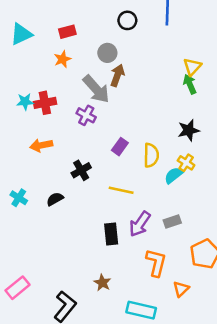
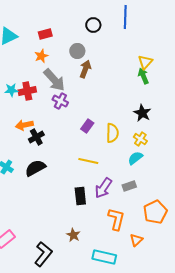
gray arrow: (96, 89) -> (54, 80), moved
black star: (189, 130) -> (142, 113), turned -30
black cross: (81, 170) -> (36, 137), moved
cyan semicircle: (174, 175) -> (135, 158), moved
black semicircle: (55, 199) -> (35, 168), size x1.5

